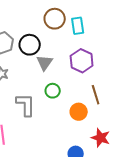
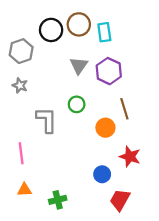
black circle: (30, 45) -> (51, 30), moved
gray triangle: (45, 63) -> (79, 65), moved

